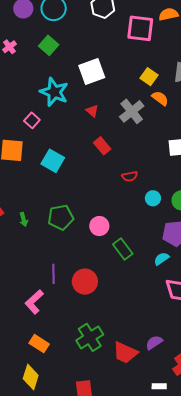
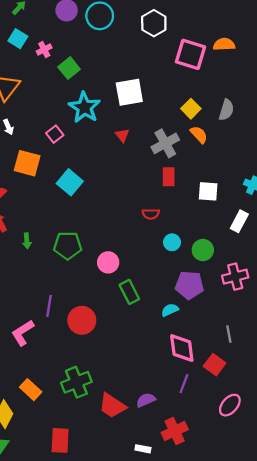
green square: (49, 45) -> (69, 68), moved
red rectangle: (102, 146) -> (169, 177), moved, turned 30
orange rectangle: (39, 344) -> (31, 390), moved

